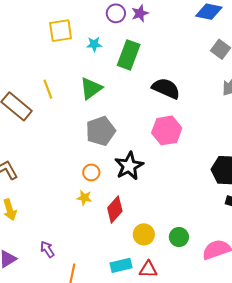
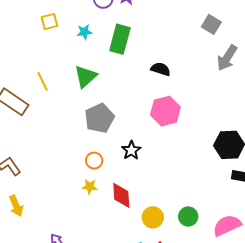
yellow square: (61, 31) -> (49, 22), size x0.7
black semicircle: (166, 88) -> (161, 69), size x0.7
black star: (129, 166) -> (131, 150), size x0.7
red diamond: (115, 210) -> (121, 195), turned -40

